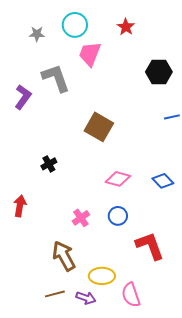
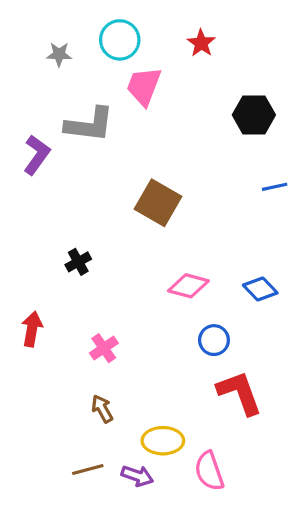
gray L-shape: (56, 78) -> (89, 125), turned 116
blue circle: (118, 216) -> (214, 340), moved
pink cross: (81, 218) -> (104, 348), moved
brown arrow: (64, 256) -> (102, 409), size x0.6

